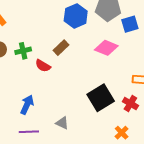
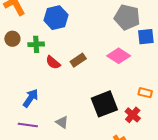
blue hexagon: (76, 16) -> (56, 18), moved
brown rectangle: (61, 48) -> (78, 60), moved

